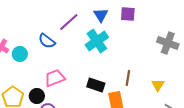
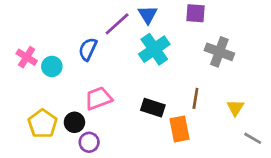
blue triangle: (101, 15) -> (148, 15), moved
blue semicircle: (47, 41) -> (88, 49), turned 78
gray cross: (168, 43) -> (219, 52), moved

